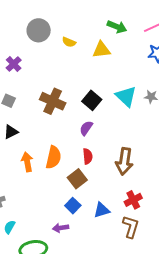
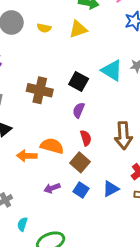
orange semicircle: (53, 157) -> (52, 146), turned -75
orange arrow: (27, 162) -> (27, 156), turned -66
purple arrow: (61, 228) -> (52, 188), moved

